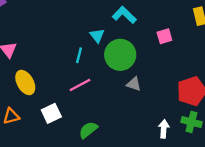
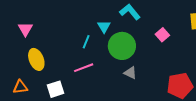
pink square: (164, 36) -> (162, 35), turned -32

